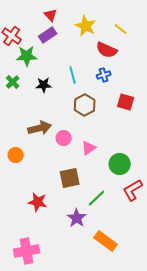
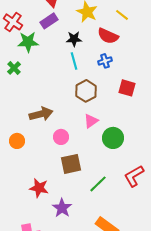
black star: (44, 85) -> (74, 39), moved
pink circle: (64, 138) -> (61, 137), moved
pink triangle: (89, 148) -> (91, 121), moved
green circle: (120, 164) -> (113, 138), moved
purple star: (77, 218) -> (62, 208), moved

